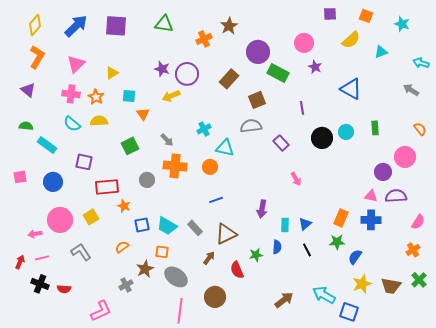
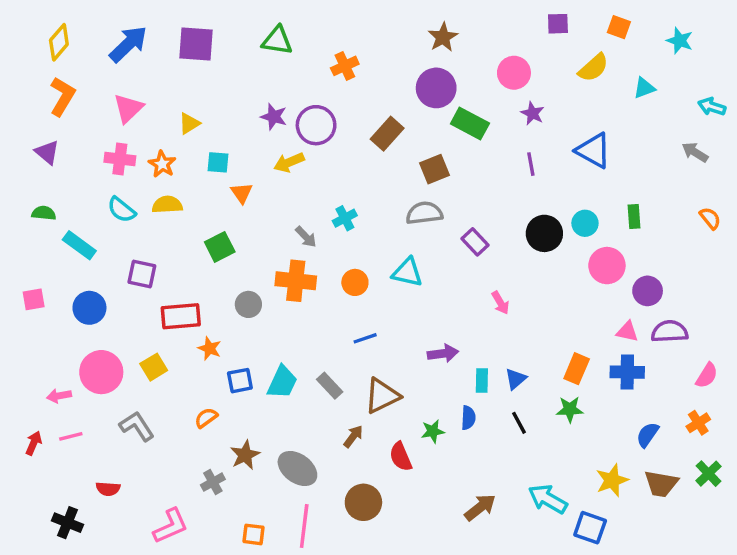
brown star: (229, 26) -> (443, 37), moved
purple line: (302, 108) -> (531, 164), moved
gray arrow: (167, 140) -> (306, 237), moved
cyan triangle: (225, 148) -> (407, 272), moved
pink circle: (405, 157) -> (607, 266), moved
purple arrow: (262, 209) -> (443, 353), turned -108
cyan trapezoid: (167, 226) -> (282, 382), turned -95
orange square: (162, 252) -> (253, 534), moved
blue semicircle: (355, 257) -> (648, 435), moved
black cross: (40, 284) -> (67, 523), moved

